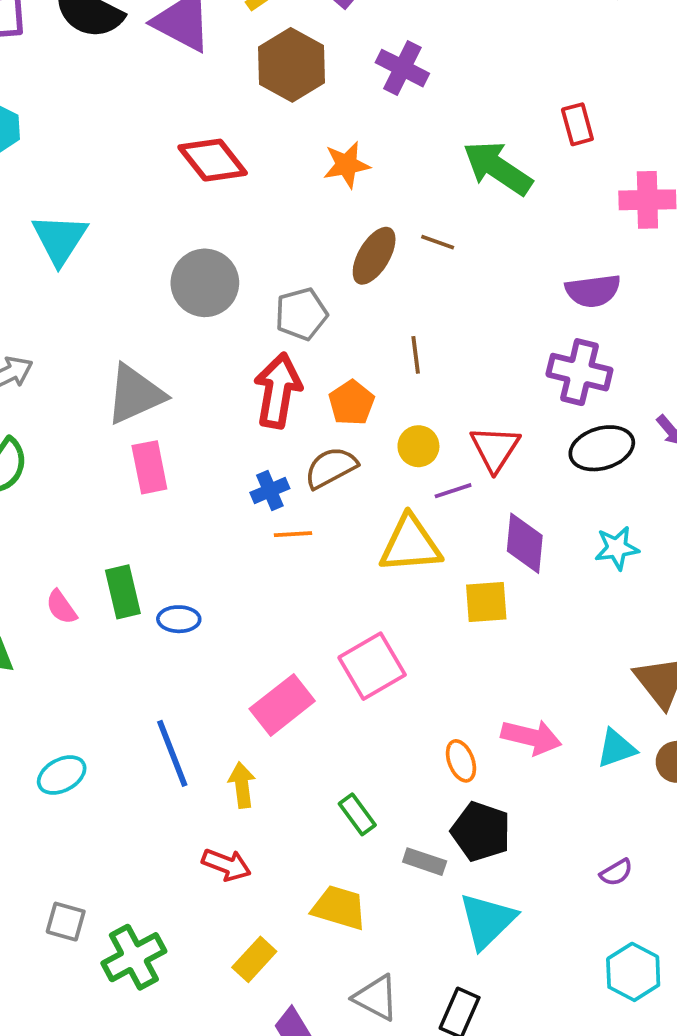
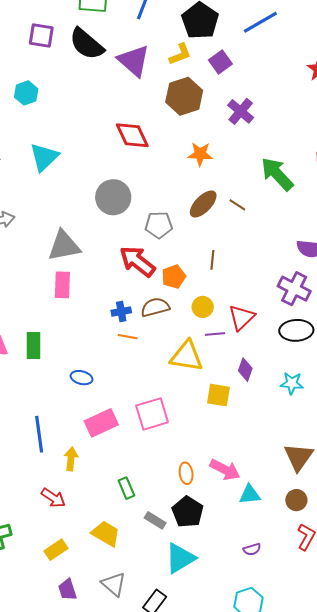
red arrow: (278, 391) -> (137, 261), turned -75
purple diamond: (525, 543) -> (245, 370), size x0.7
blue ellipse: (179, 619) -> (82, 378), moved
cyan triangle: (616, 748) -> (250, 494), moved

